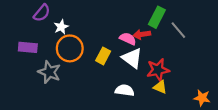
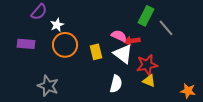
red arrow: (142, 34) -> (132, 41), moved
yellow rectangle: (103, 56) -> (96, 52), turned -42
gray star: (49, 72) -> (48, 86), moved
white semicircle: (125, 90) -> (116, 84), turned 96

